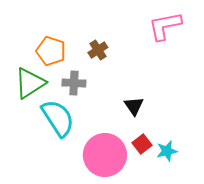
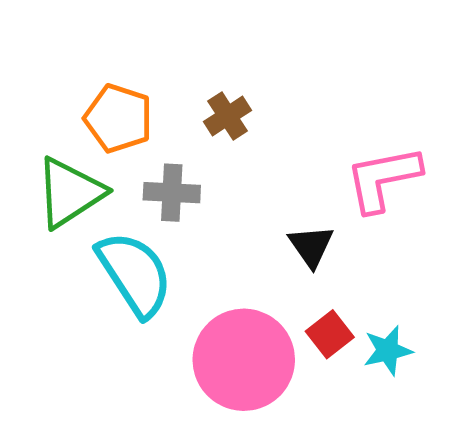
pink L-shape: (165, 26) -> (383, 179), moved

